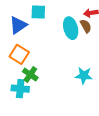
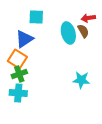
blue triangle: (18, 25) -> (24, 39), moved
green cross: (30, 75) -> (19, 74), moved, turned 35

